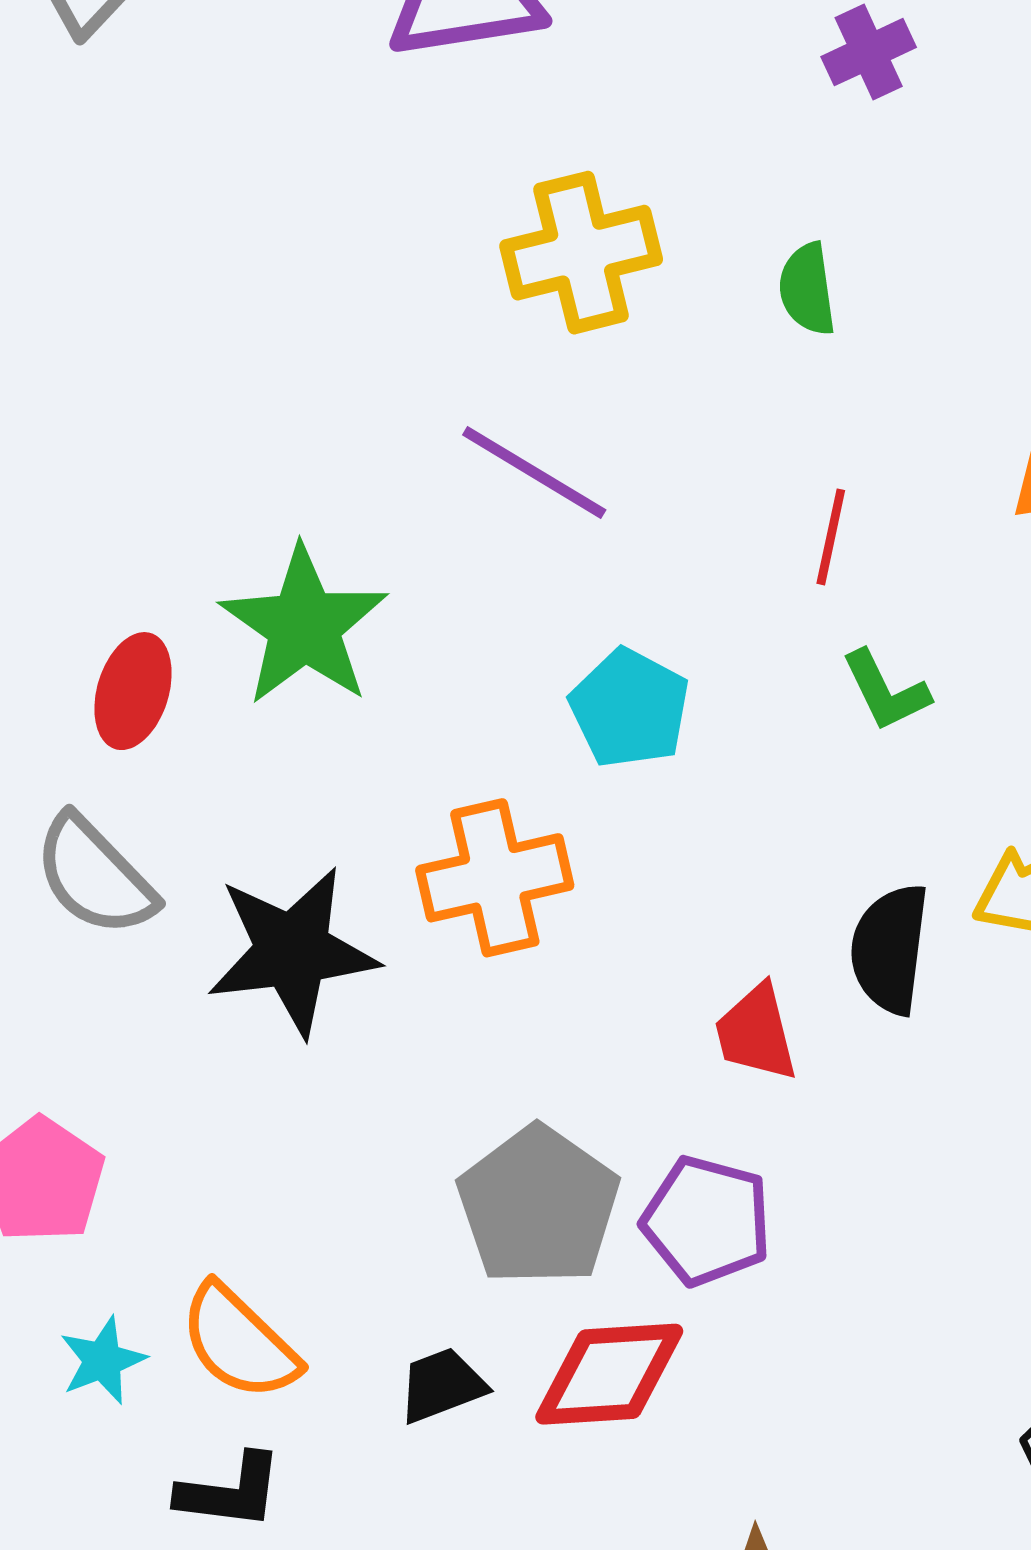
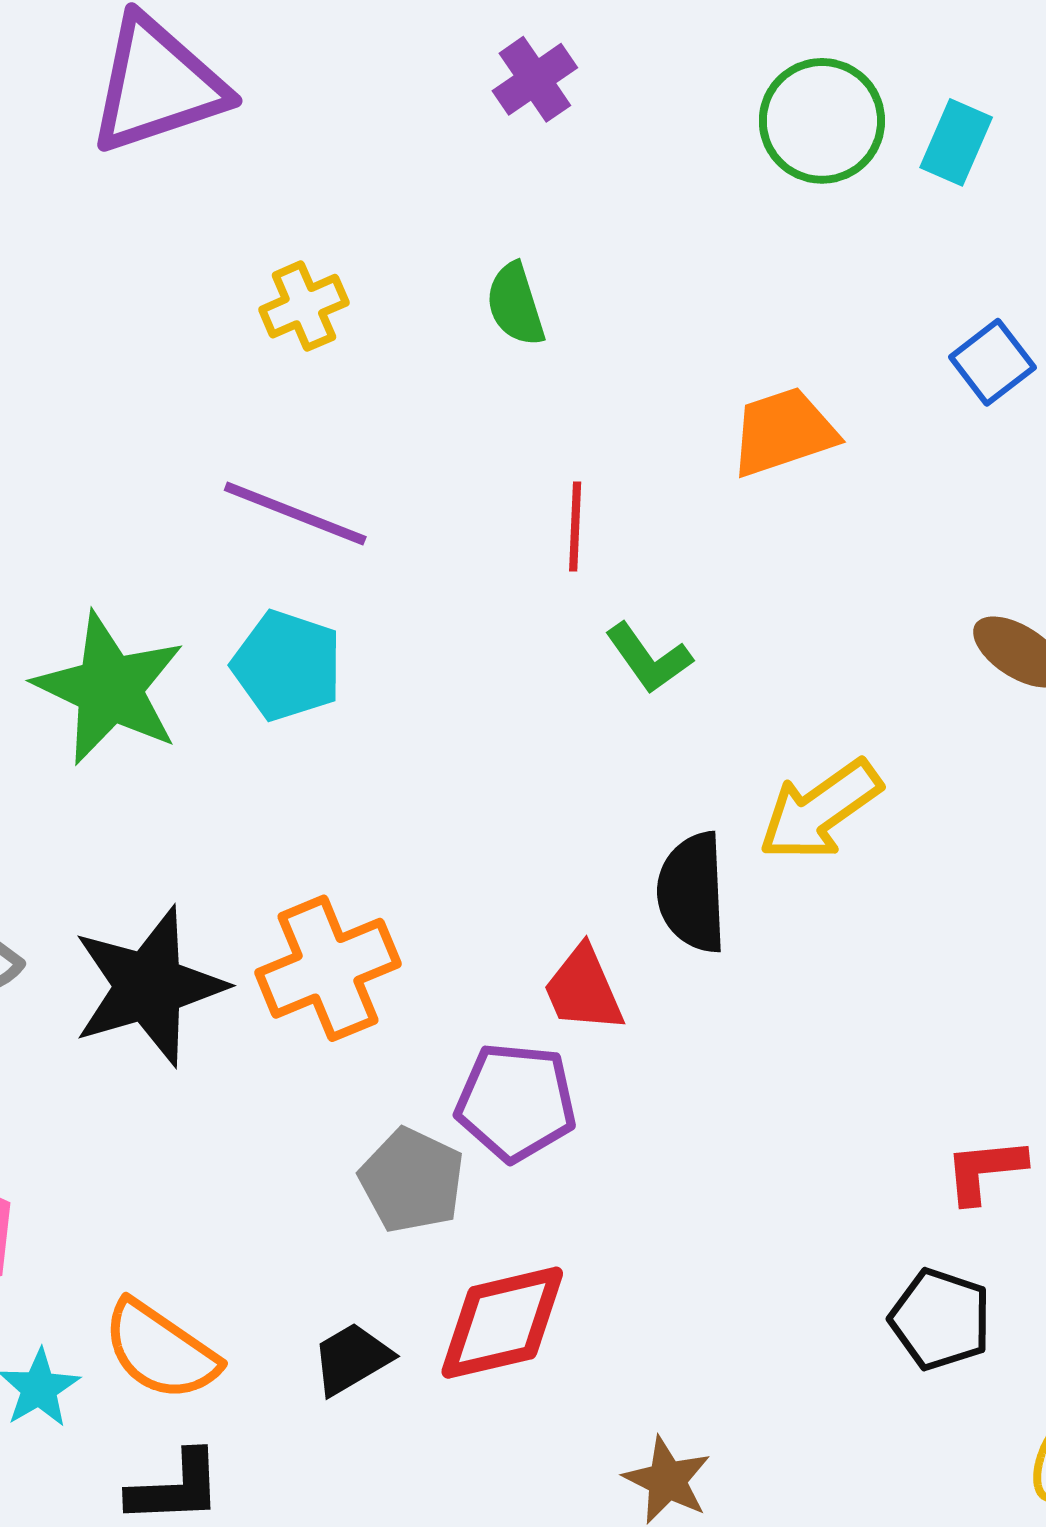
yellow cross: (581, 253) -> (304, 306), size x0.6
cyan pentagon: (630, 708) -> (287, 666), moved
orange cross: (495, 878) -> (328, 968), moved
gray pentagon: (538, 1206) -> (412, 1180), size x0.7
purple pentagon: (707, 1221) -> (516, 1102), moved

